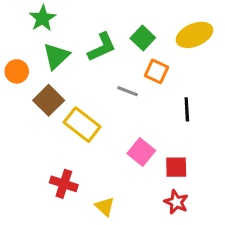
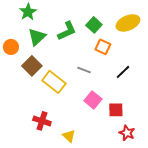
gray line: (128, 91) -> (84, 70), moved
black line: (187, 109) -> (123, 72), turned 49
red star: (176, 202) -> (127, 133), moved

